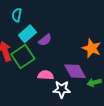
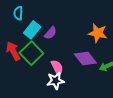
pink semicircle: (46, 75) -> (57, 67), turned 70
white star: (62, 89) -> (56, 81), moved

